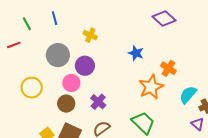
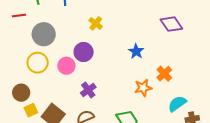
gray circle: (58, 55) -> (44, 34), moved
orange star: (151, 87) -> (143, 88), size x0.7
yellow circle: (32, 88) -> (38, 63), moved
brown circle: (66, 104) -> (21, 93), moved

